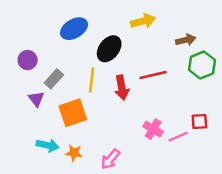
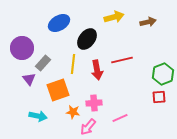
brown arrow: (186, 40) -> (148, 22), moved
purple circle: (28, 60) -> (22, 48), size x1.5
green hexagon: (202, 65) -> (163, 74), moved
pink cross: (153, 129) -> (94, 103), moved, turned -35
pink line: (178, 137) -> (120, 118), moved
orange star: (74, 153) -> (73, 112), moved

